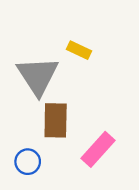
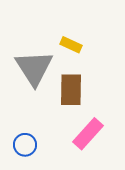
brown rectangle: (56, 120) -> (71, 90), moved

